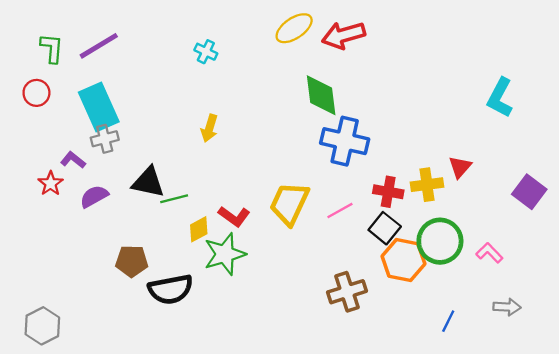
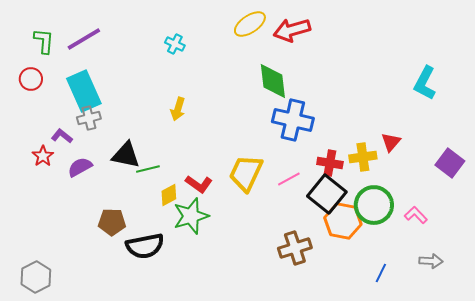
black square: (385, 228) -> (327, 194), size x1.4

